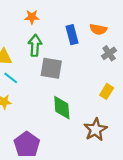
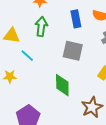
gray square: (51, 68) -> (73, 51), moved
cyan line: (11, 78) -> (27, 56), moved

